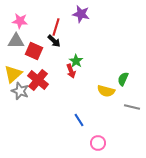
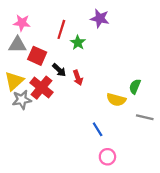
purple star: (81, 14) -> (100, 18), moved
black arrow: (54, 41) -> (59, 70), moved
green star: (76, 61) -> (78, 43), moved
gray star: (20, 91) -> (22, 100), turned -30
blue line: (79, 120) -> (98, 129), moved

